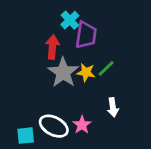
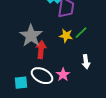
red arrow: (52, 47) -> (41, 50), moved
gray star: (63, 72) -> (31, 36), moved

